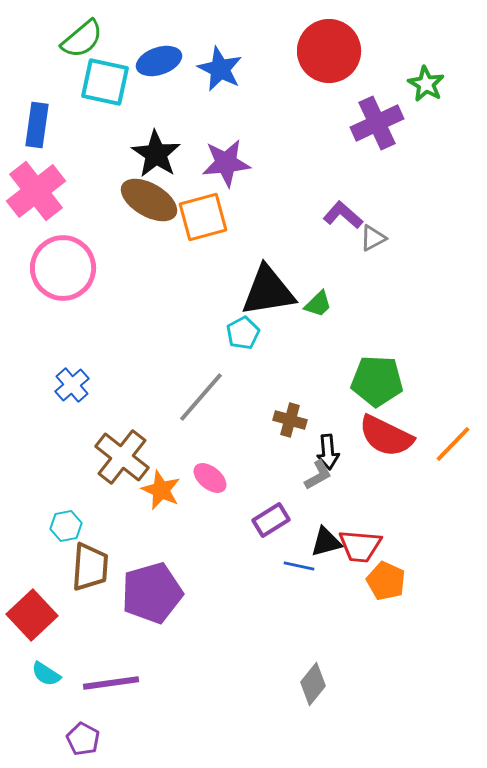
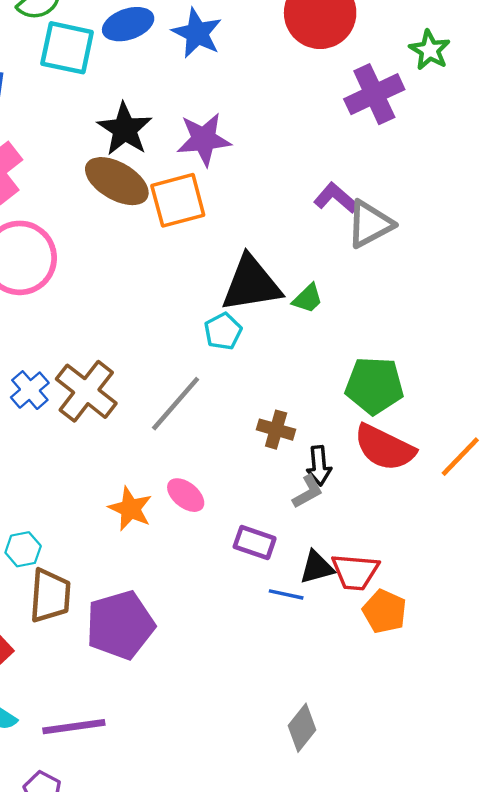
gray triangle: (373, 238) -> (370, 224), size x1.6
brown cross: (122, 457) -> (86, 391), moved
purple rectangle: (271, 520) -> (255, 543), turned 51

